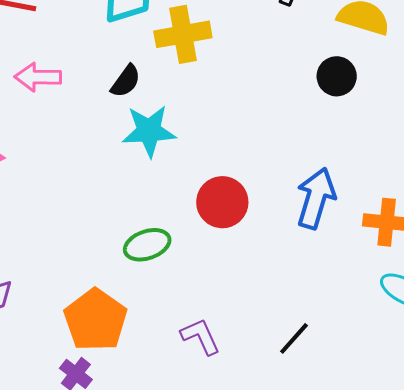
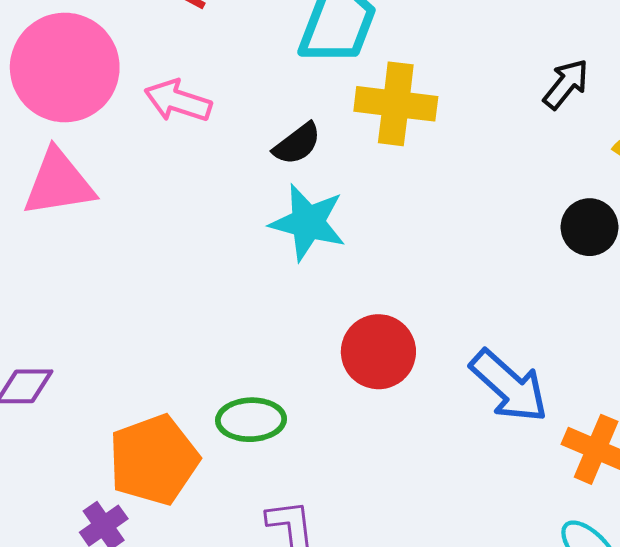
blue arrow: (316, 198) -> (509, 386), turned 98
green ellipse: (147, 245) -> (251, 420), moved

